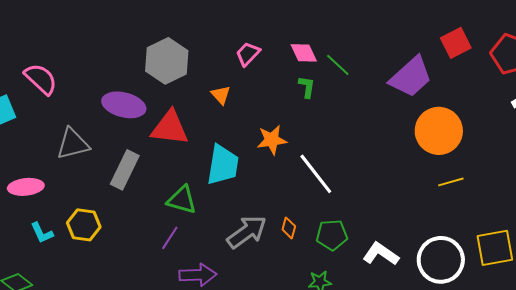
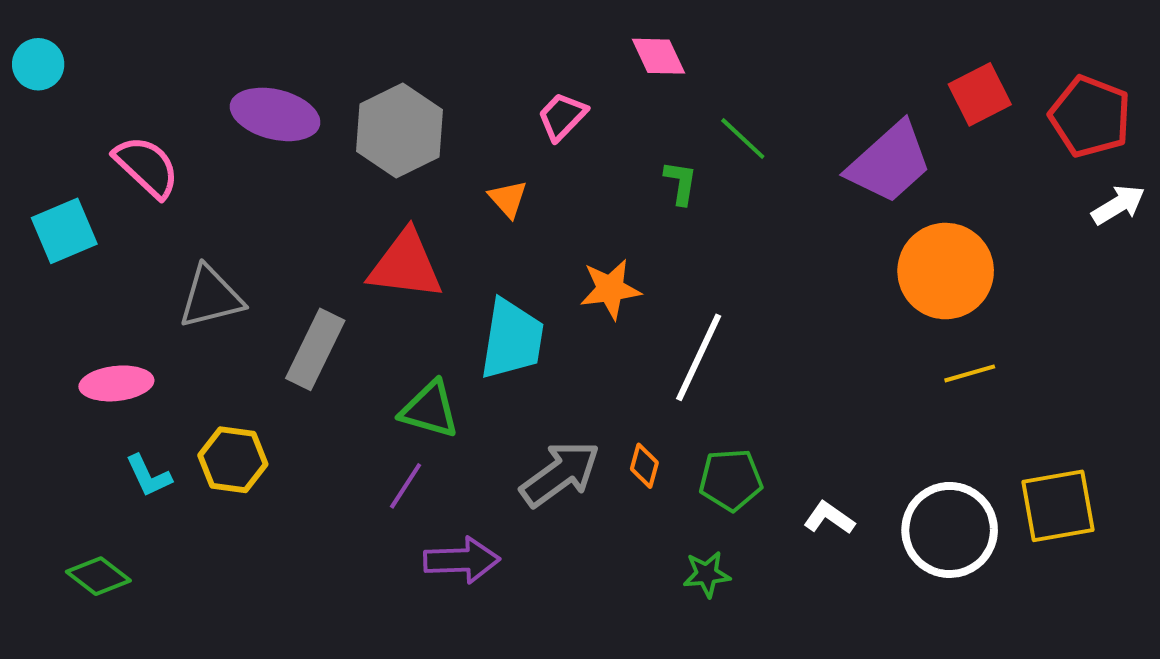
pink diamond: (304, 53) -> (658, 56), moved
purple ellipse: (124, 105) -> (275, 114), moved
white line: (316, 174) -> (699, 357), turned 63
white L-shape: (381, 254) -> (829, 518), size x0.7

